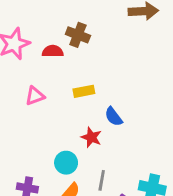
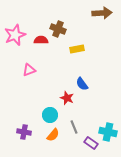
yellow rectangle: (84, 91) -> (77, 49), moved
gray line: (102, 180) -> (74, 127), turned -32

